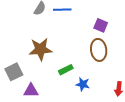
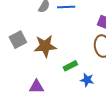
gray square: (14, 72) -> (18, 40), moved

